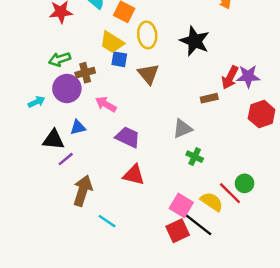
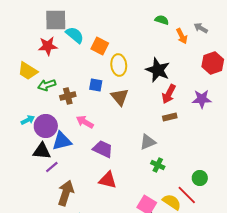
yellow trapezoid: (112, 42) -> (28, 71), moved
red arrow: (230, 78) -> (169, 94), moved
purple circle: (67, 88) -> (46, 126), moved
red hexagon: (262, 114) -> (213, 63), moved
blue triangle: (78, 127) -> (62, 141), size x1.5
green circle: (245, 183) -> (200, 178), moved

